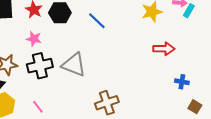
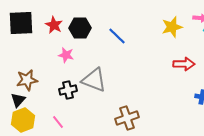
pink star: (34, 39) -> (66, 55), moved
black cross: (40, 66) -> (68, 90), moved, size x0.7

